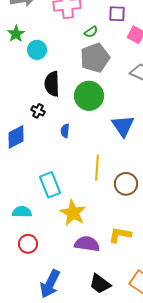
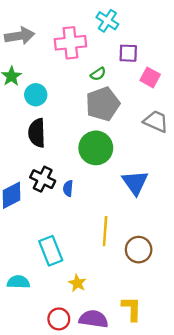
black semicircle: (52, 84) -> (37, 133), moved
black cross: (38, 111) -> (43, 179), moved, size x1.5
yellow star: (73, 213) -> (77, 283), size x0.6
yellow L-shape: (120, 235) -> (132, 309), turned 80
red circle: (28, 244) -> (59, 319), moved

